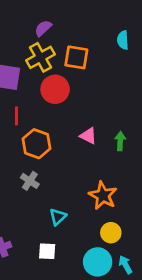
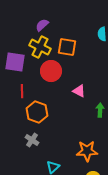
yellow cross: (40, 57) -> (40, 47), turned -35
pink triangle: (88, 136) -> (79, 91), moved
orange star: (103, 196) -> (87, 151), turned -30

